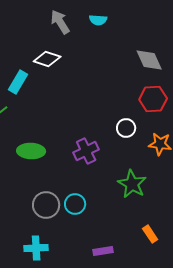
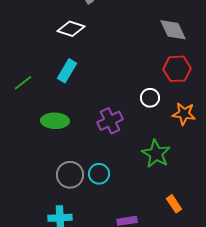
cyan rectangle: (18, 82) -> (67, 71), moved

